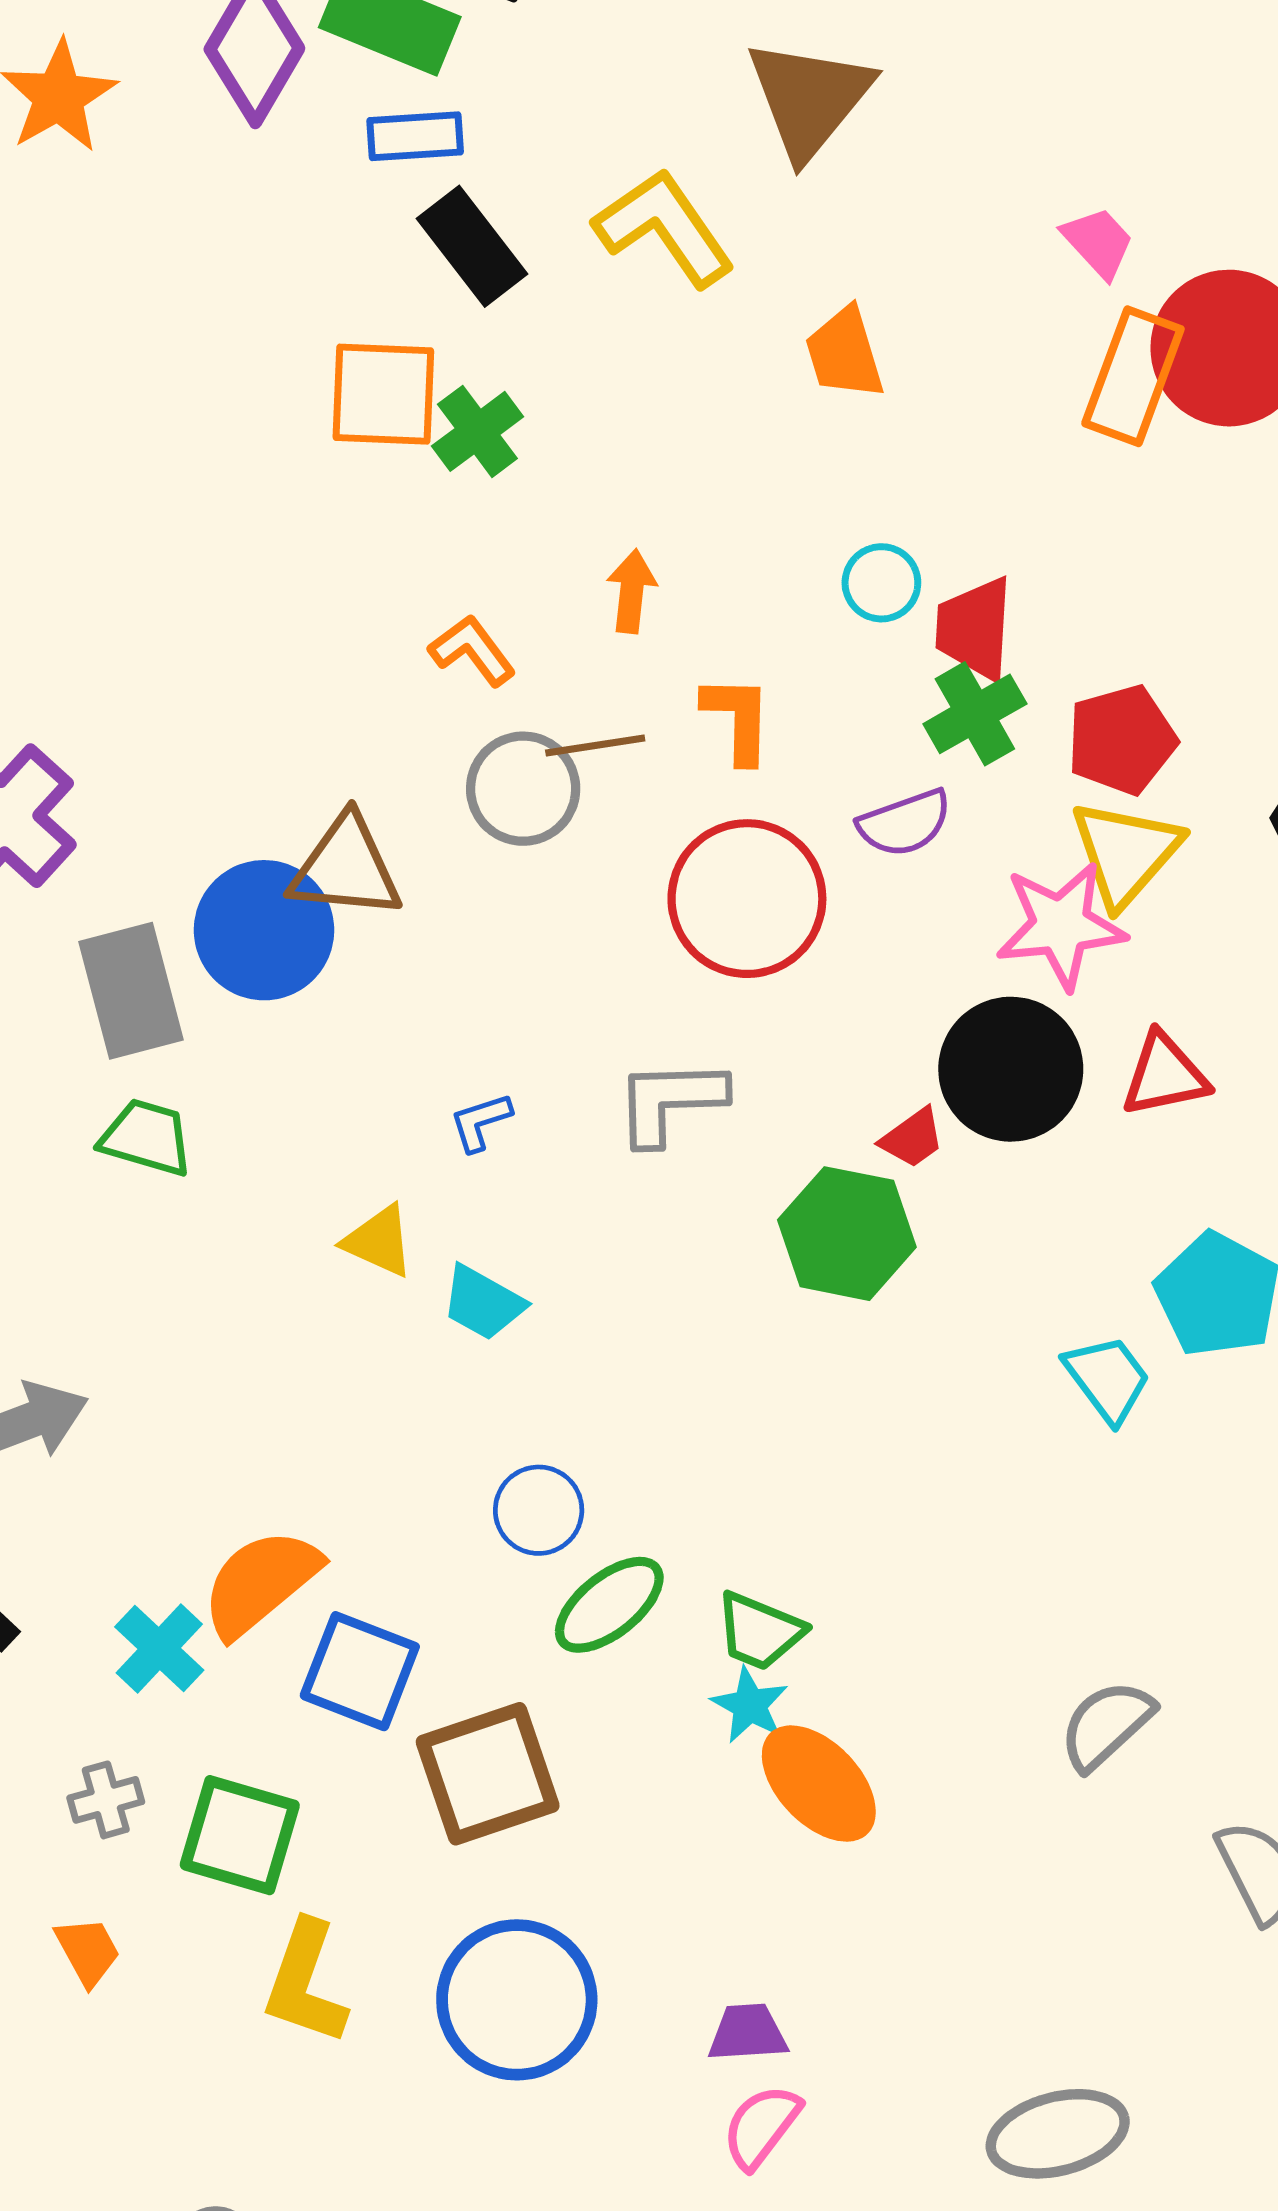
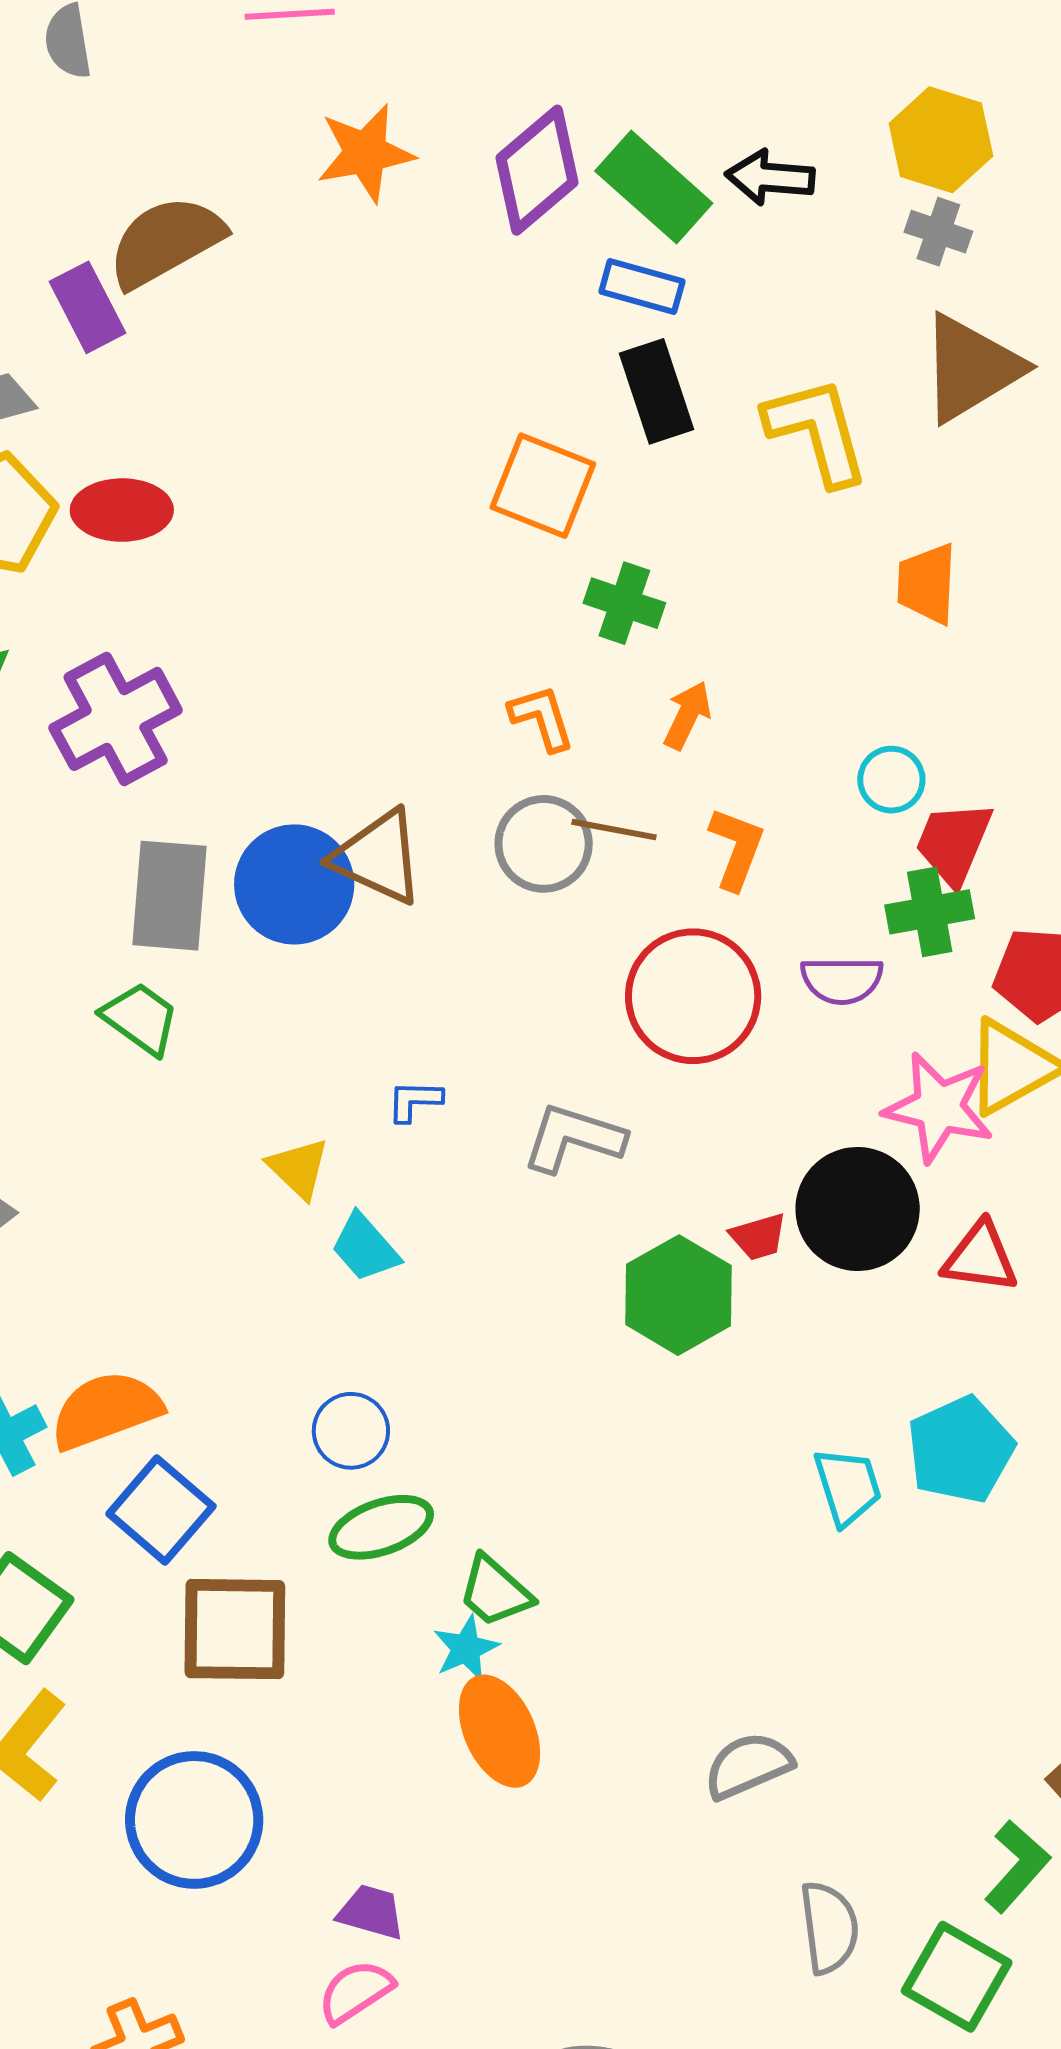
green cross: (477, 431) -> (624, 603), moved, turned 36

